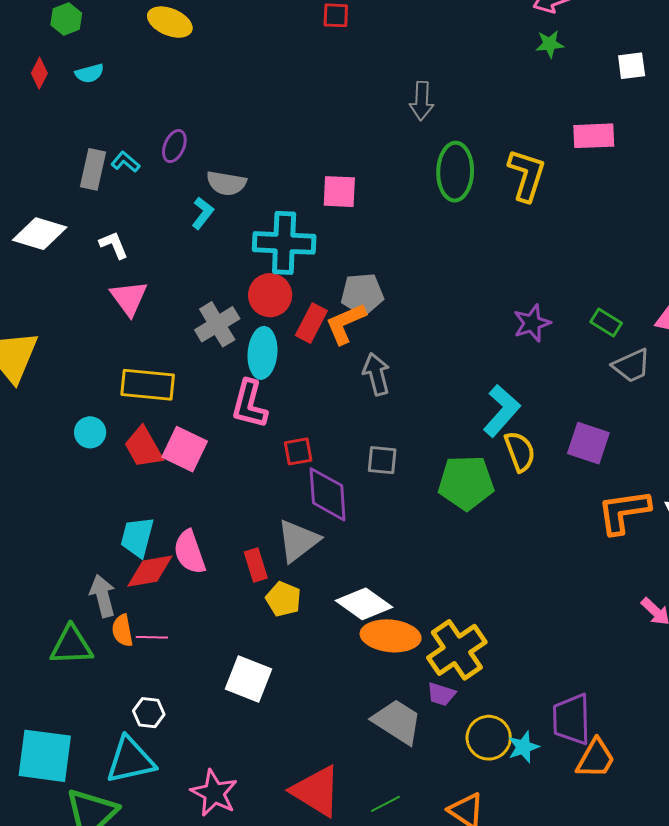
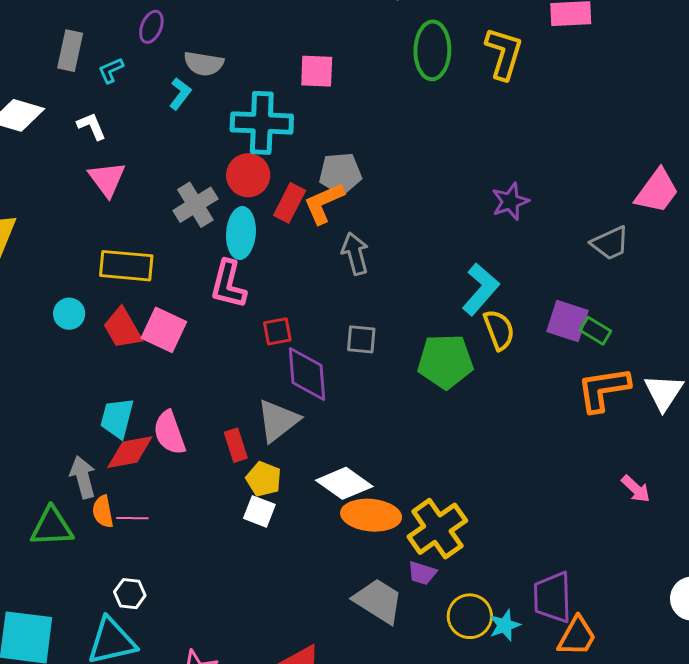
cyan L-shape: (125, 162) -> (111, 70), moved, turned -64
green rectangle: (606, 322) -> (595, 331), moved
white square: (248, 679) -> (259, 511), moved, size x0.7

